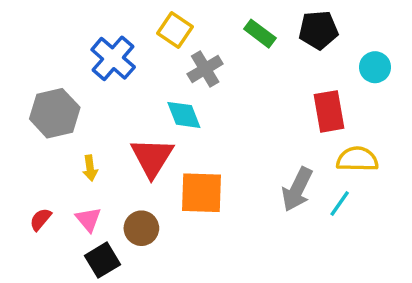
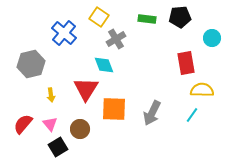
green rectangle: (260, 34) -> (147, 19), turned -30
gray arrow: (297, 189) -> (152, 113), moved
red semicircle: (41, 219) -> (23, 124), size x1.5

